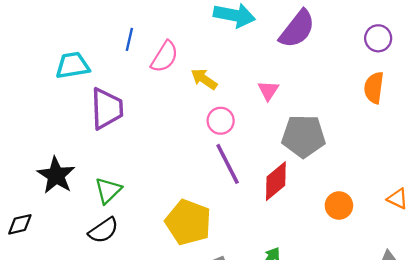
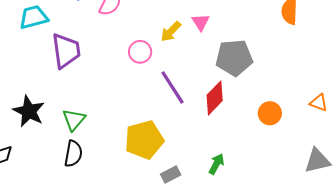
yellow arrow: (204, 79) -> (171, 31), moved, turned -75
pink circle: (221, 121) -> (140, 52), moved
yellow pentagon: (188, 222) -> (144, 140), turned -30
black semicircle: (103, 230) -> (73, 154), turned -40

